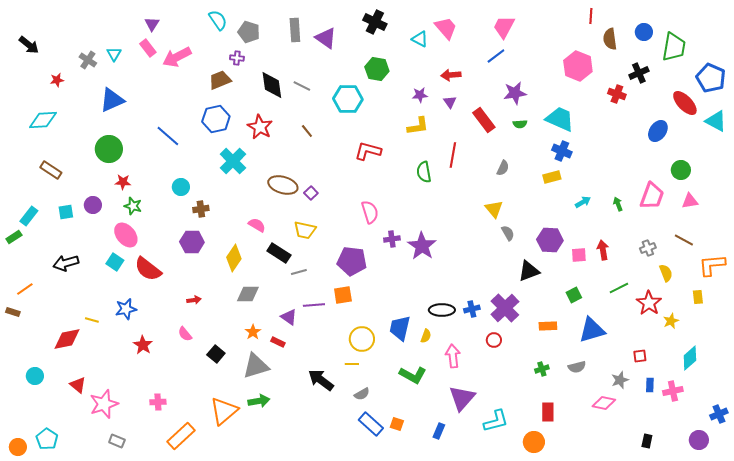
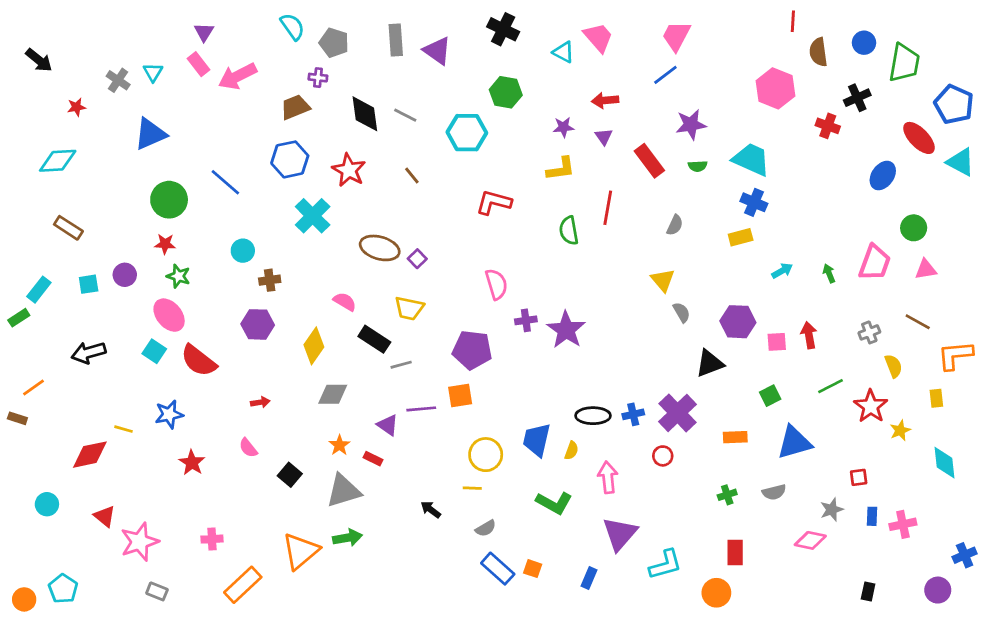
green circle: (109, 149) -> (169, 200), moved
cyan diamond: (690, 358) -> (944, 463), moved, turned -55
black arrow: (321, 380) -> (431, 510), size x0.6

